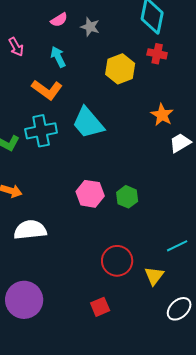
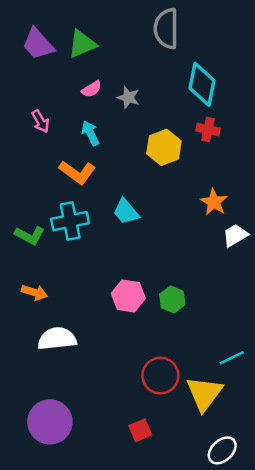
cyan trapezoid: (88, 123) -> (126, 212), size x0.7
yellow triangle: (154, 276) -> (204, 393), size x1.6
white ellipse: (179, 309) -> (222, 450), moved

